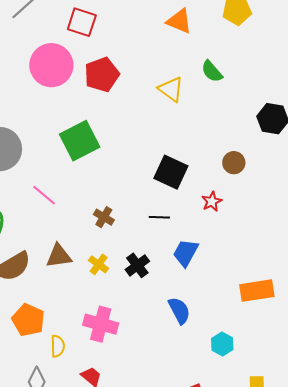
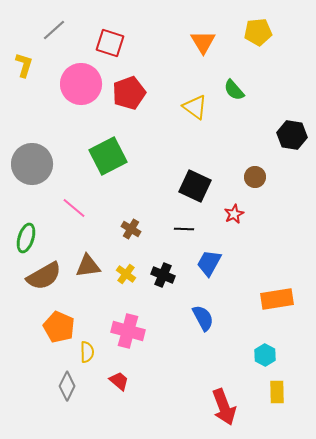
orange triangle: (179, 21) -> (203, 42), turned 36
black cross: (137, 265) -> (163, 275), turned -30
cyan hexagon: (222, 344) -> (265, 355), moved

